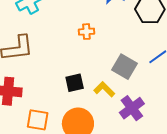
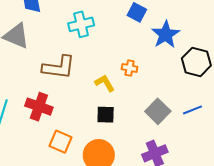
yellow L-shape: (104, 89) -> (105, 83), moved

